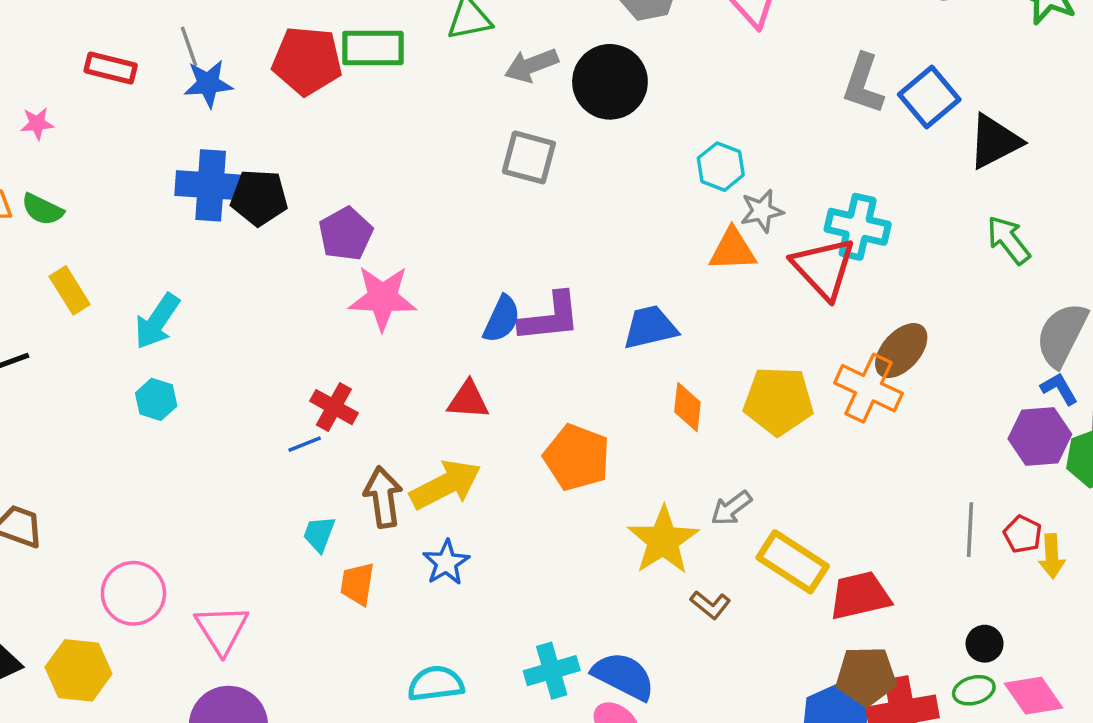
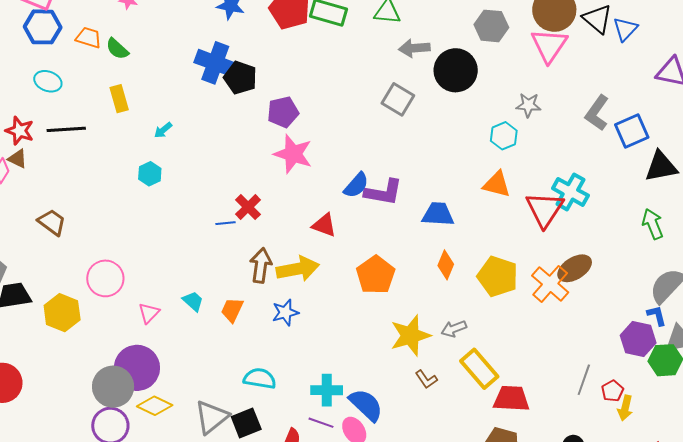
gray star: (762, 211) -> (528, 105), moved
cyan arrow: (157, 321) -> (163, 130), size x0.6
cyan trapezoid: (319, 534) -> (193, 301), moved, turned 95
pink triangle: (222, 629) -> (149, 313), size x0.7

